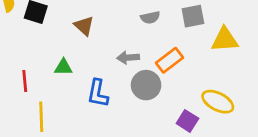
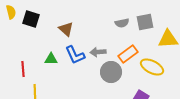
gray semicircle: (150, 18) -> (122, 23), moved
blue L-shape: (98, 93) -> (75, 55), moved, turned -35
yellow ellipse: (218, 102) -> (152, 67), moved

